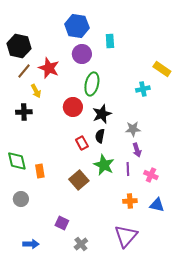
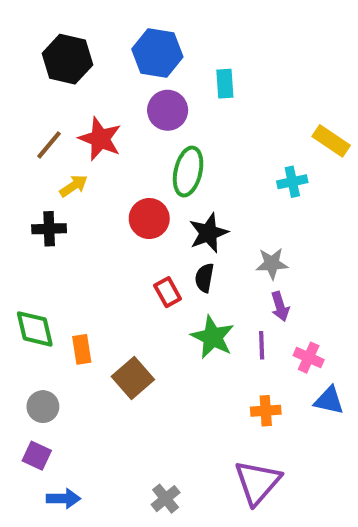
black hexagon: (19, 46) -> (67, 59), moved
yellow arrow: (36, 91) -> (74, 186), turned -96
brown square: (79, 180) -> (133, 378), moved
blue triangle: (157, 205) -> (329, 400), moved
purple square: (62, 223) -> (37, 456), moved

